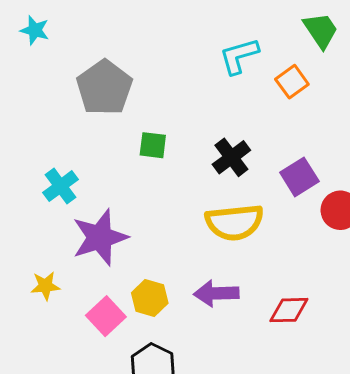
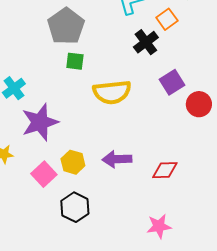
gray pentagon: (104, 88) -> (66, 26), moved
black cross: (231, 157) -> (146, 42), moved
yellow semicircle: (234, 222) -> (112, 92), moved

